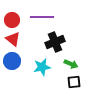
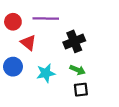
red triangle: (13, 39) -> (28, 43), moved
black cross: (55, 42) -> (74, 41), moved

